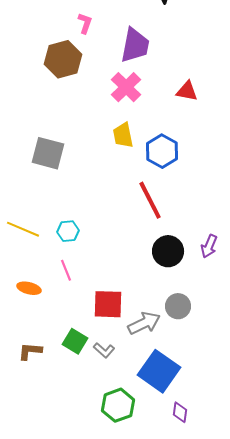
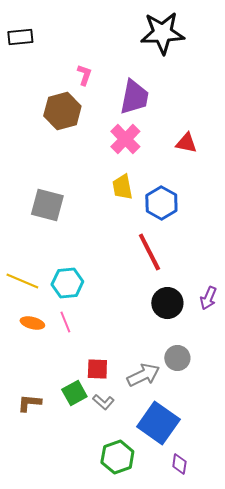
cyan hexagon: (68, 231) -> (67, 283), size x1.4
orange ellipse: (29, 288) -> (32, 323), moved
red square: (108, 304) -> (97, 369), moved, size x0.7
green square: (75, 341) -> (74, 393), turned 30

